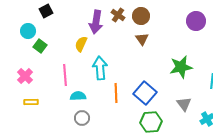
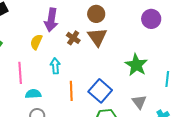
brown cross: (118, 15) -> (73, 38), moved
brown triangle: (142, 39) -> (97, 37), size x1.5
green star: (181, 67) -> (136, 65), turned -30
cyan arrow: (100, 68) -> (55, 66), size x0.7

